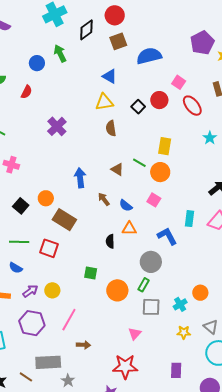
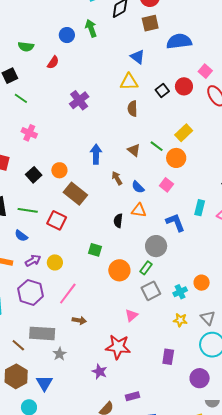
yellow rectangle: (165, 146) -> (184, 133), turned 30
gray square: (151, 307) -> (151, 291), turned -36

